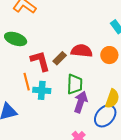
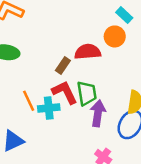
orange circle: (109, 55) -> (115, 36), moved
red L-shape: (40, 61) -> (65, 92), moved

